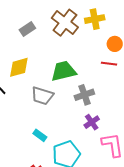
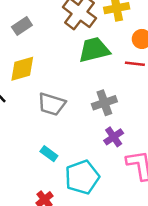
gray rectangle: (27, 29) -> (22, 26), moved
green trapezoid: (64, 71) -> (94, 50), moved

